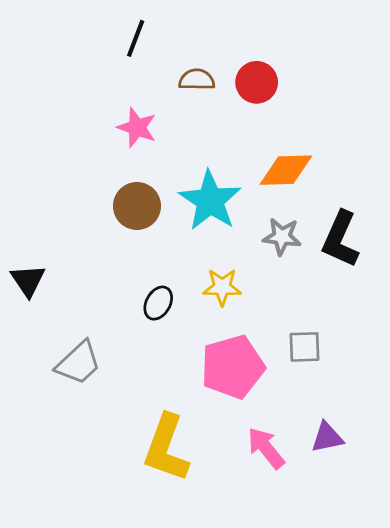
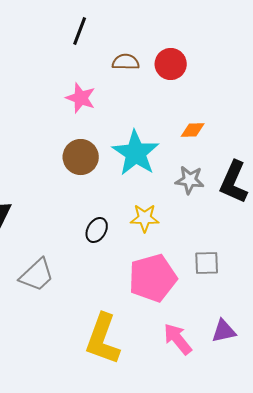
orange diamond: (286, 170) -> (193, 130), size x0.6

